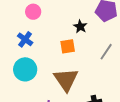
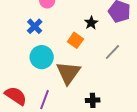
orange square: (68, 46) -> (75, 40), turned 35
cyan circle: (25, 69) -> (42, 57), moved

